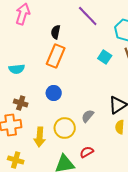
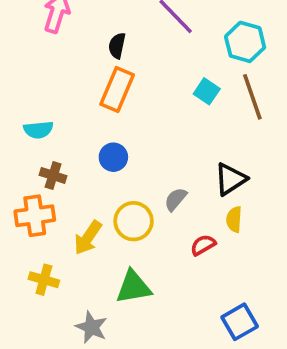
cyan semicircle: (17, 69) -> (38, 130), moved
yellow arrow: (40, 137) -> (88, 238), turned 30
red semicircle: (87, 152) -> (203, 245), moved

